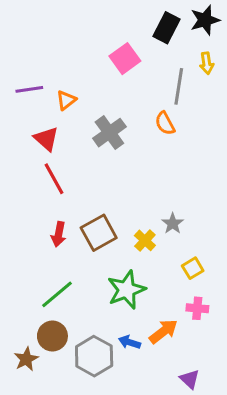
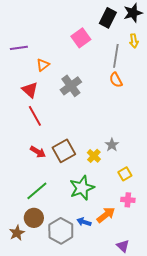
purple line: (29, 89) -> (19, 48), moved
orange semicircle: (165, 123) -> (116, 80), moved
red arrow: (59, 234) -> (38, 152), turned -70

